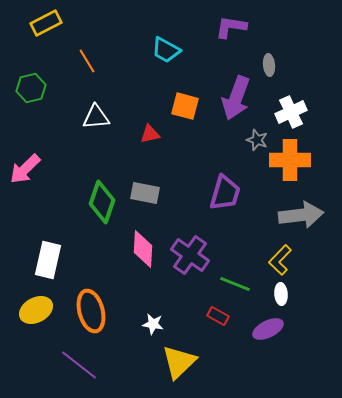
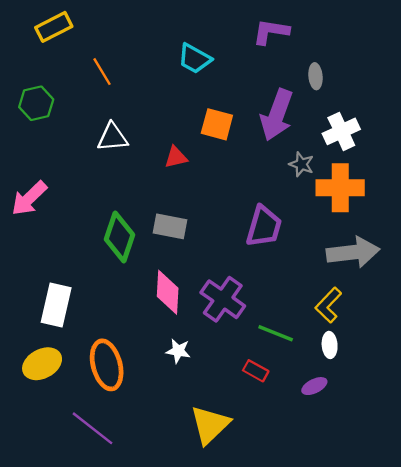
white star: (153, 324) -> (178, 351), moved
purple ellipse: (268, 329) -> (314, 386), size x0.7

